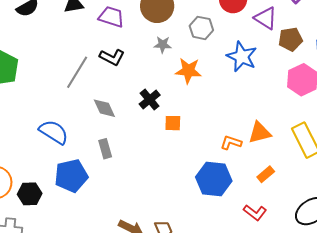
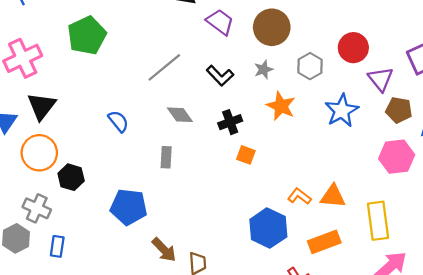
gray star: (163, 45) -> (264, 70), turned 30
black L-shape: (112, 57) -> (220, 76), moved
gray diamond: (104, 108) -> (180, 115), turned -30
blue semicircle: (54, 132) -> (118, 121), size x0.7
orange rectangle: (266, 174) -> (324, 242), size x1.6
blue pentagon: (71, 176) -> (129, 207), moved

